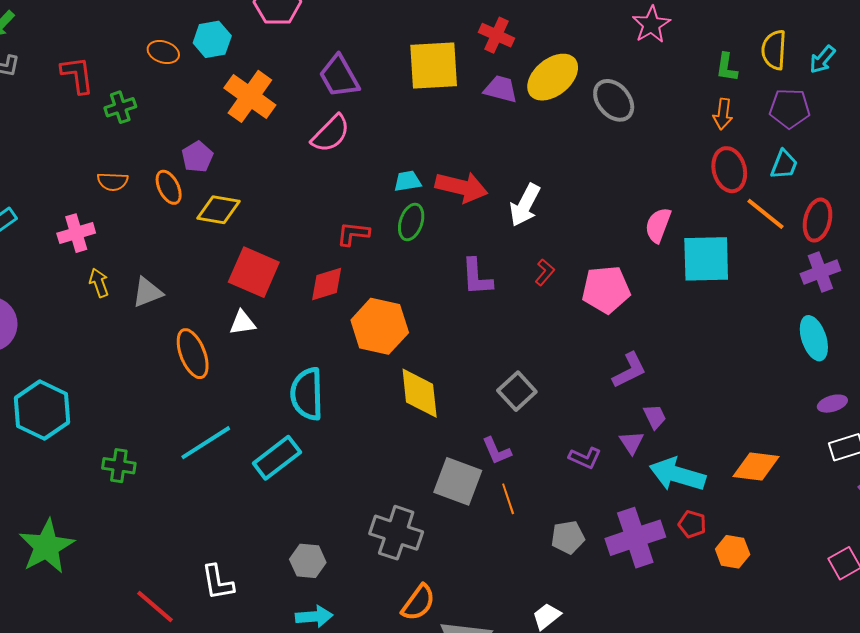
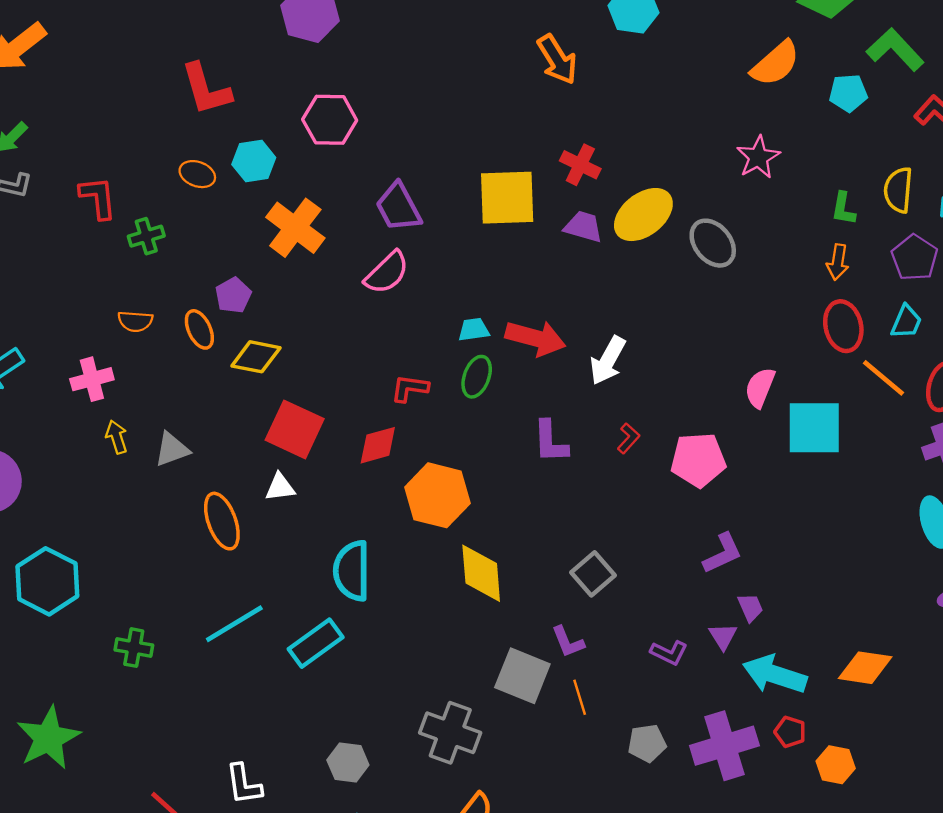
purple pentagon: (790, 108) -> (915, 258), turned 30

